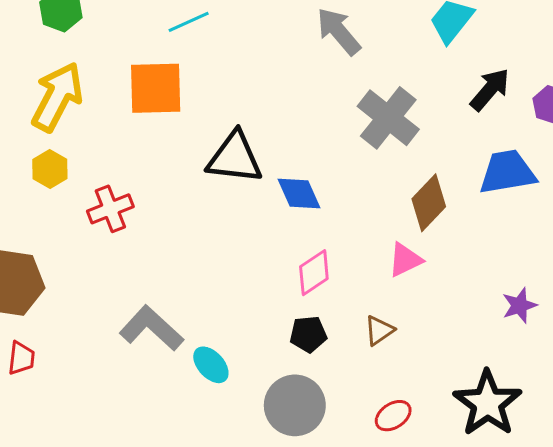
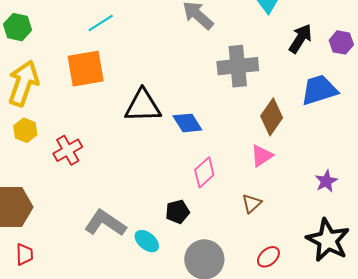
gray cross: (388, 118) -> (238, 66), turned -36
purple star: (519, 305) -> (326, 181), moved
black pentagon: (308, 334) -> (177, 212), moved

